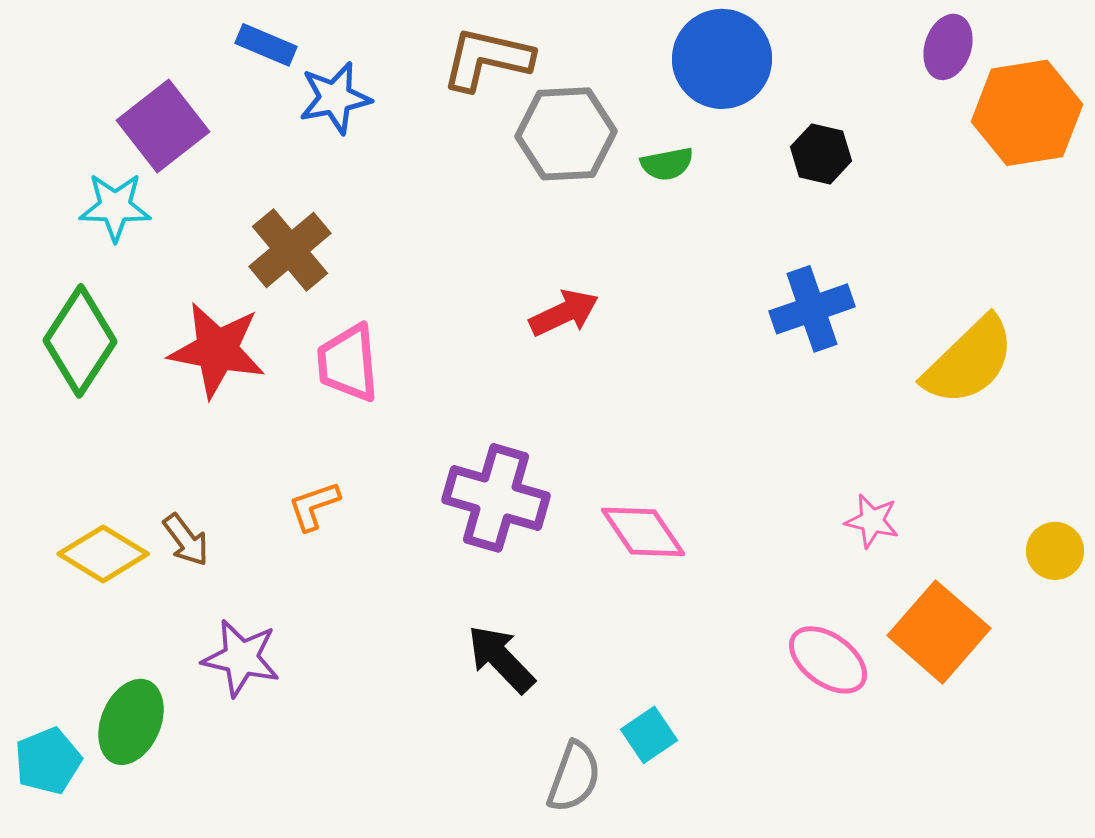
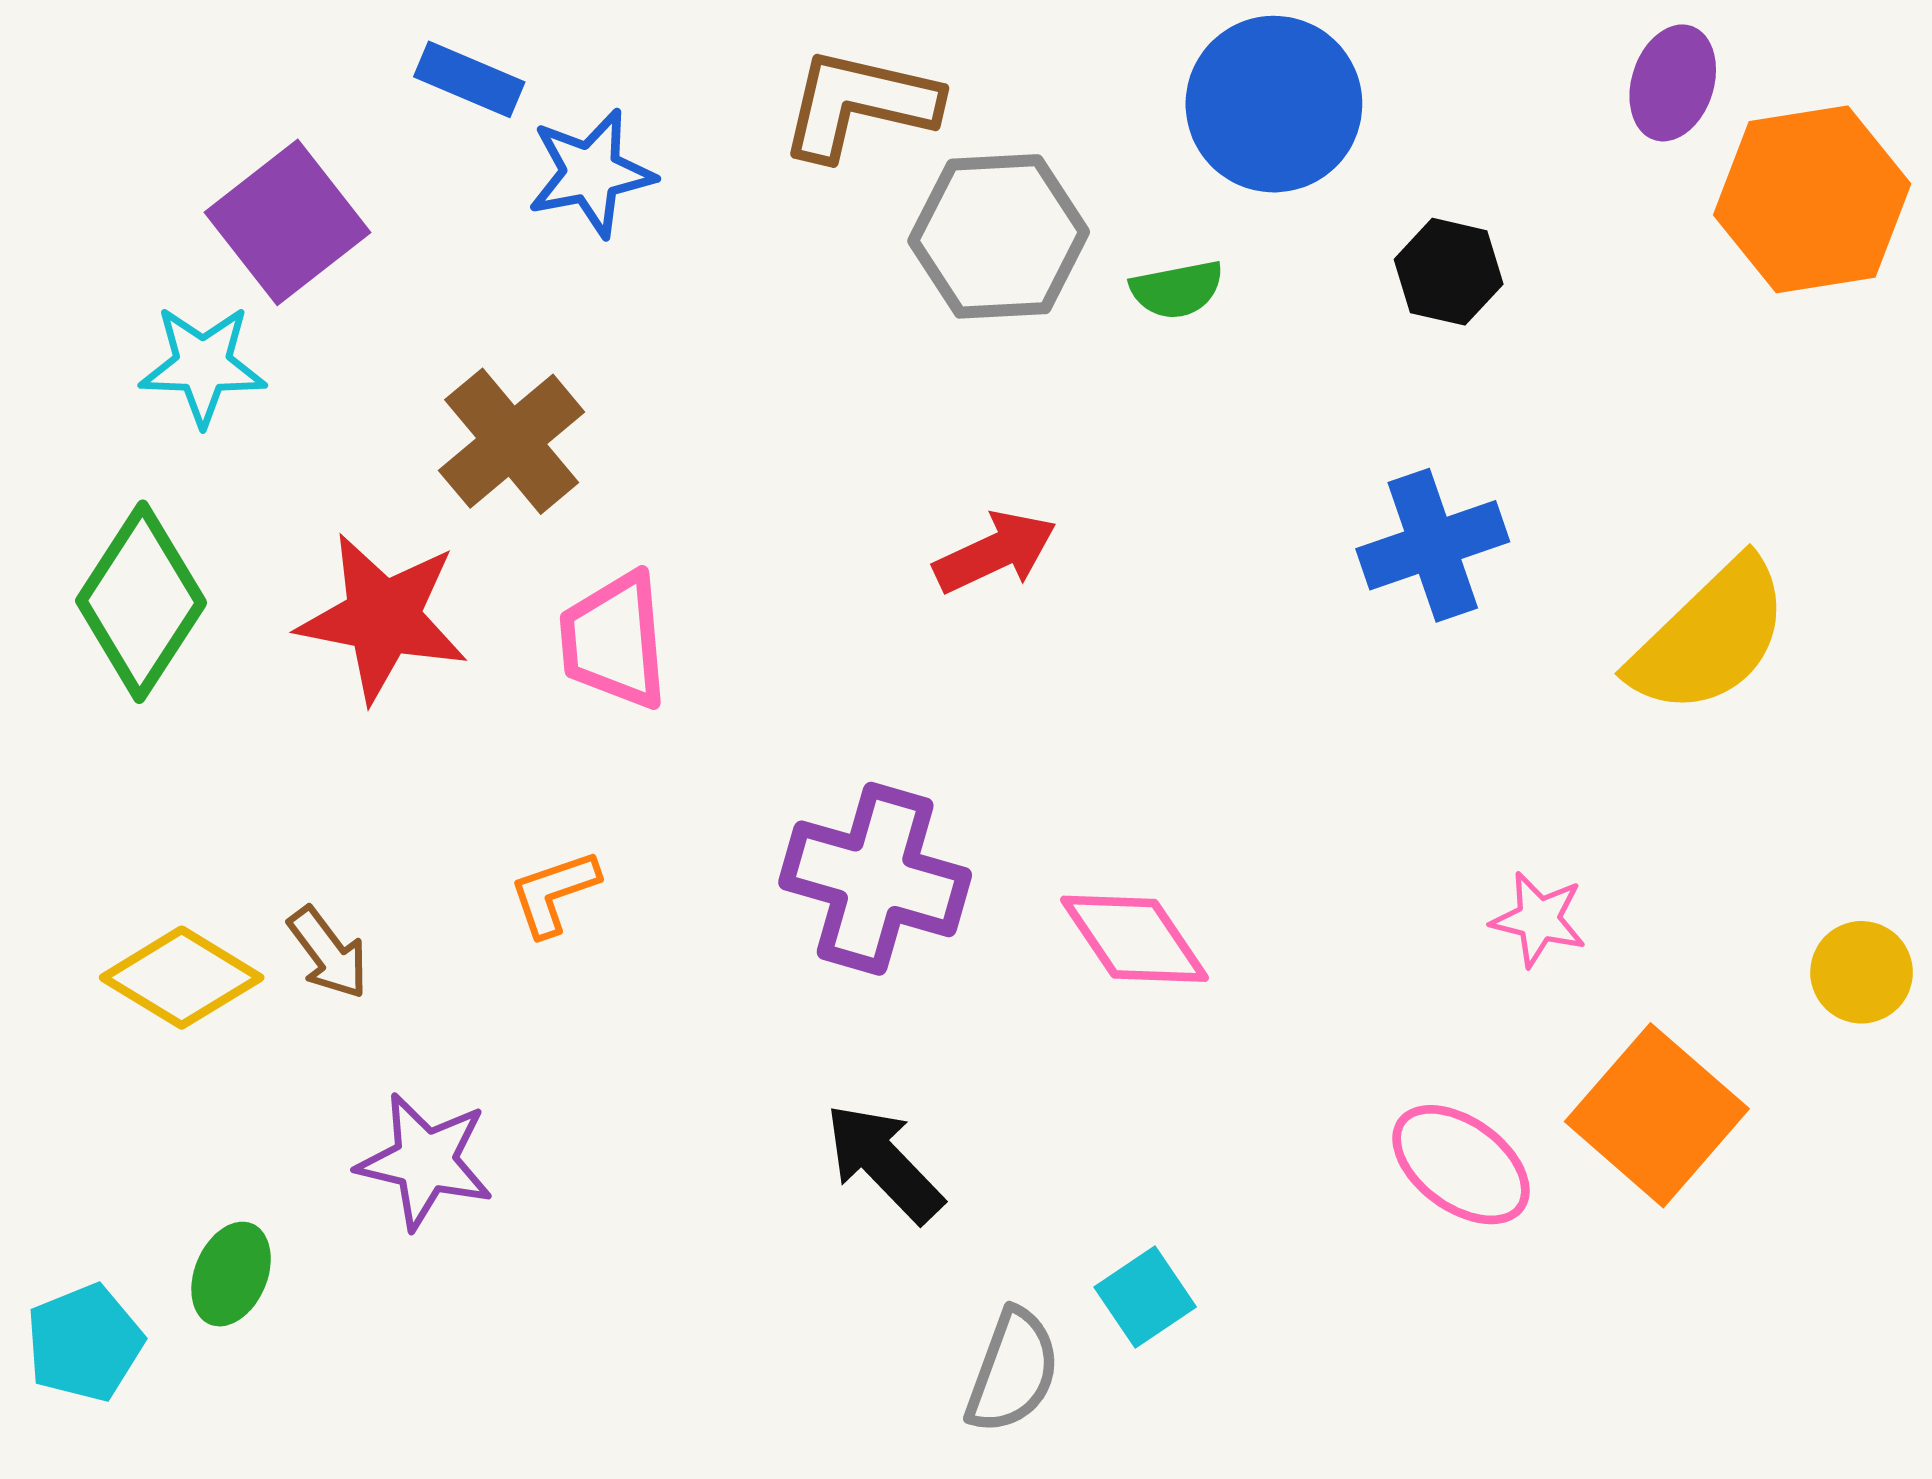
green ellipse: (131, 722) -> (231, 1274), size x0.7

